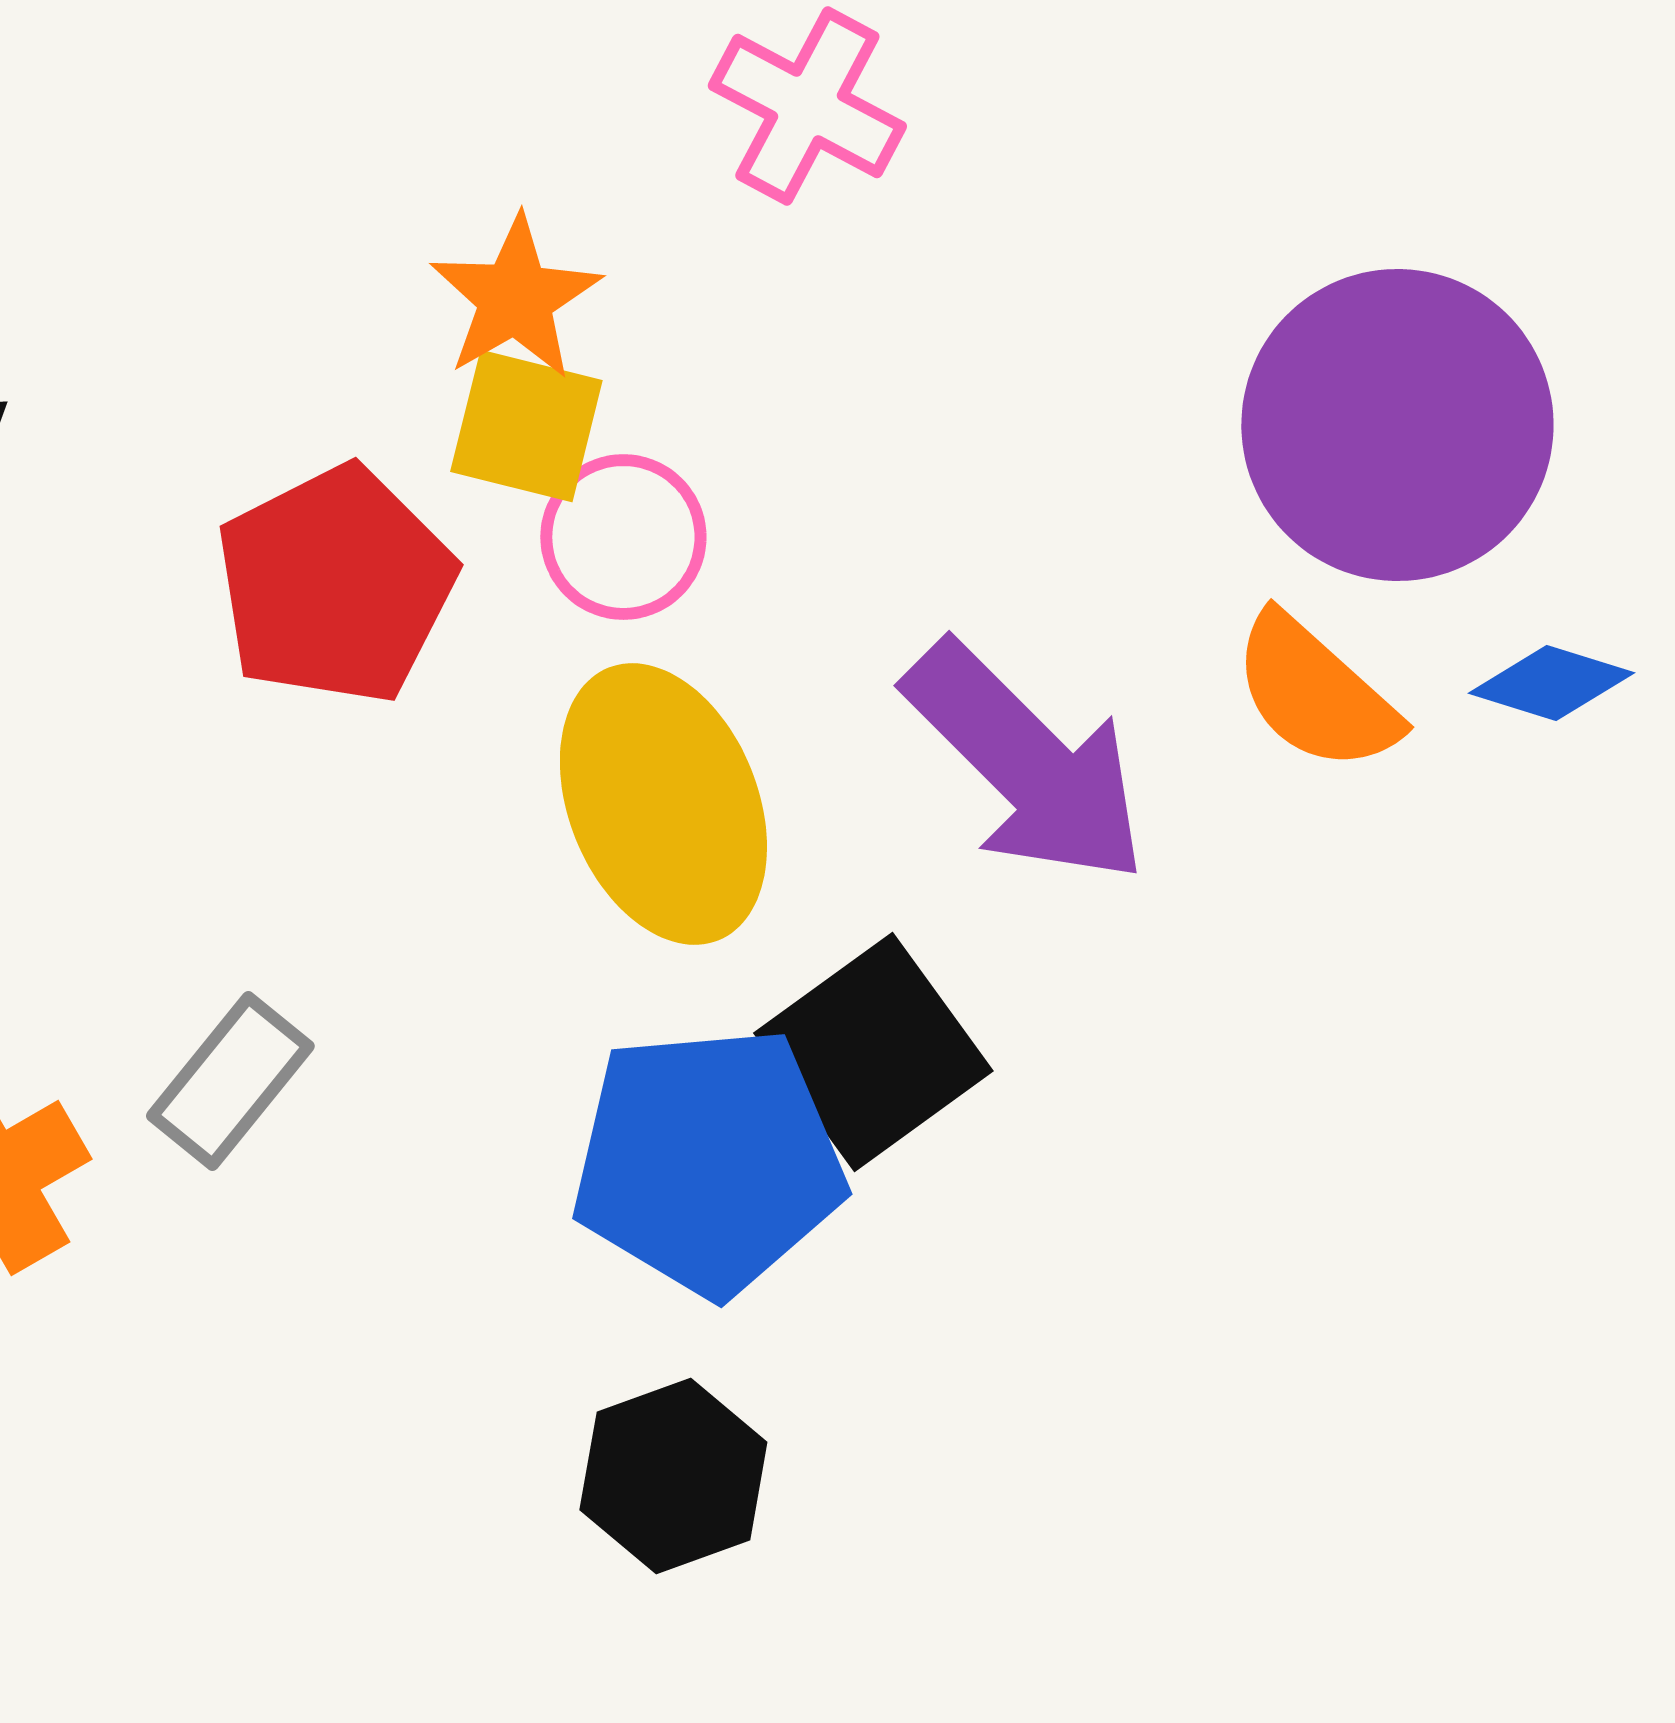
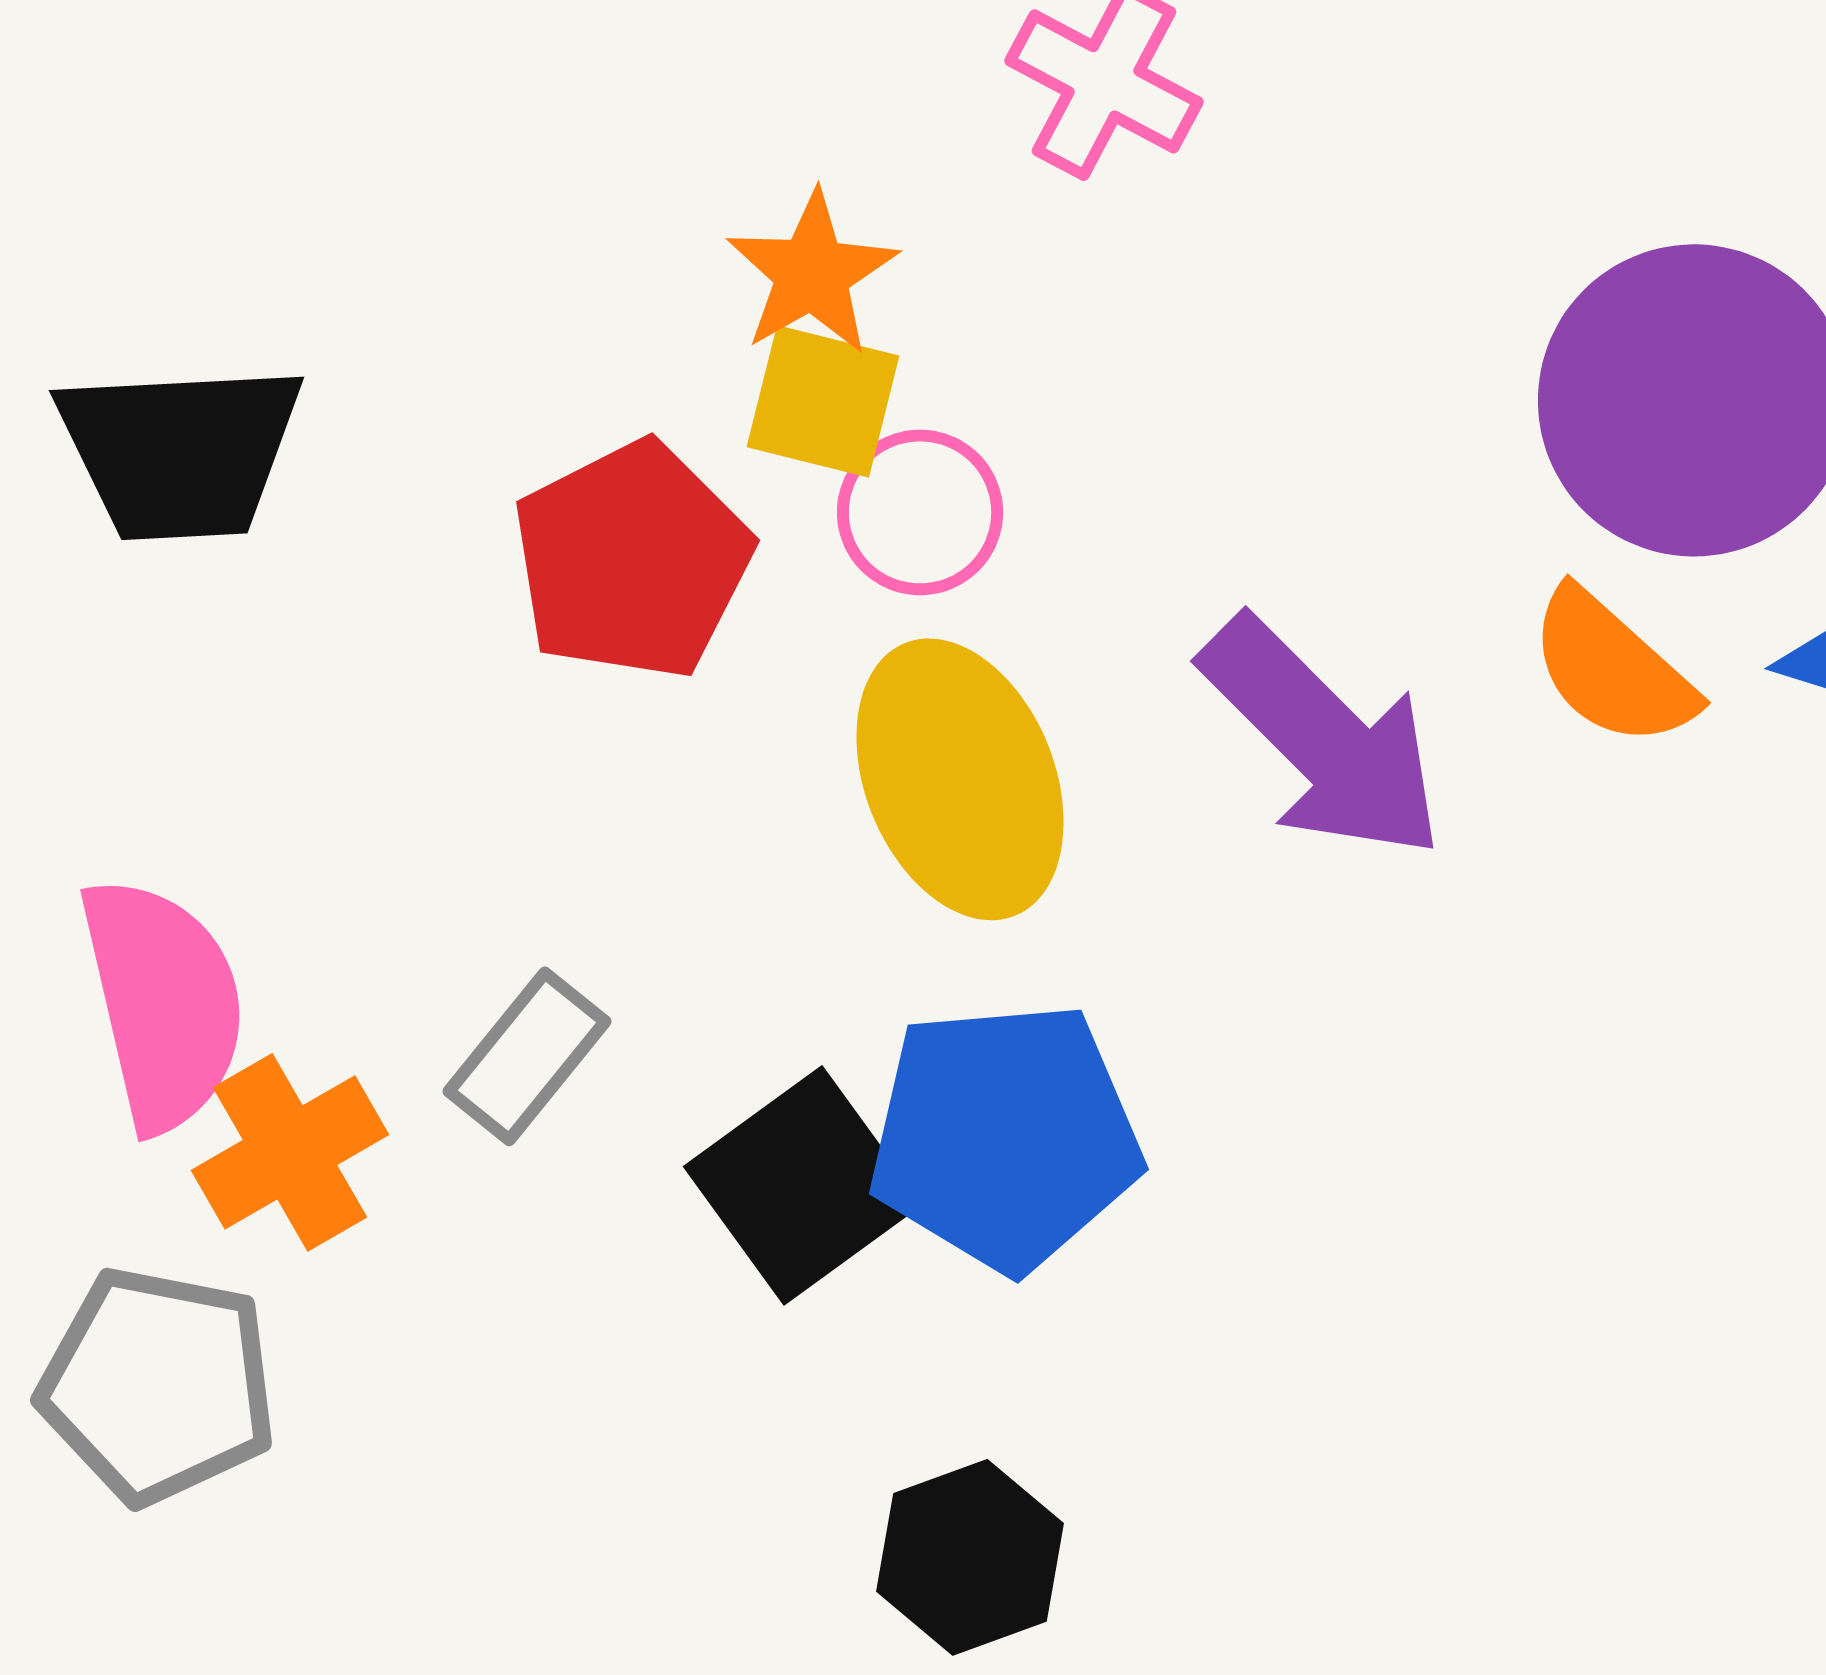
black square: (873, 1052) -> (803, 1185), moved
black hexagon: (673, 1476) -> (970, 1557), moved

